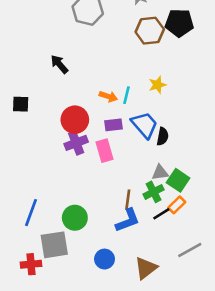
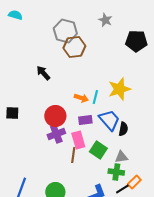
brown hexagon: (150, 31) -> (74, 47), moved
yellow star: (157, 85) -> (119, 89), size x1.6
black square: (21, 104) -> (12, 113), moved
green square: (178, 180) -> (98, 150), moved
green cross: (154, 192) -> (116, 172), turned 35
brown line: (128, 200) -> (73, 155), moved

